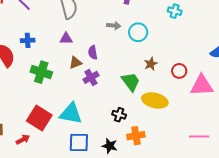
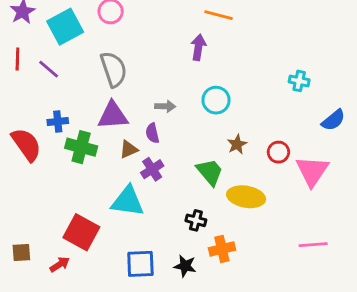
cyan cross: (175, 11) -> (299, 81), moved
gray arrow: (114, 26) -> (165, 106), moved
purple triangle: (66, 39) -> (113, 115), size x1.6
green cross: (41, 72) -> (81, 147), moved
pink triangle: (202, 85) -> (312, 171), turned -50
cyan triangle: (71, 113) -> (128, 201), moved

